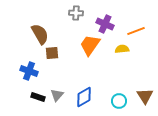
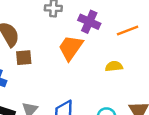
yellow semicircle: (122, 49) -> (114, 66), moved

